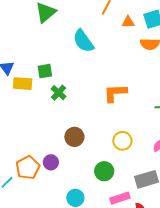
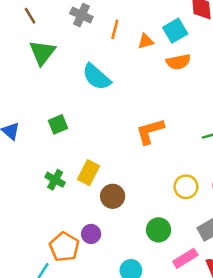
yellow rectangle: (23, 84) -> (89, 173), moved, turned -54
green cross: (59, 93) -> (55, 180), moved
yellow circle: (122, 141) -> (186, 187), moved

